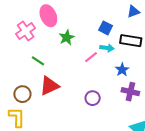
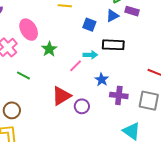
blue square: (106, 28) -> (89, 25), moved
blue star: (122, 70) -> (102, 80), moved
red triangle: (49, 86) -> (61, 96), moved

